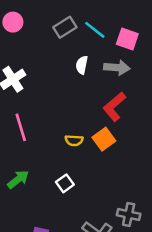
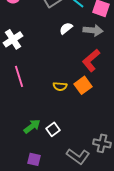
white semicircle: (82, 65) -> (66, 28), turned 40
green arrow: (18, 179) -> (32, 126), moved
white square: (65, 183) -> (53, 129), moved

